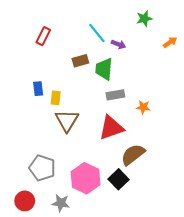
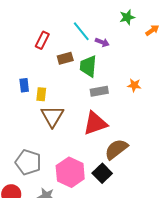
red rectangle: (43, 36) -> (42, 40), moved
orange arrow: (170, 42) -> (152, 30), moved
orange star: (143, 107) -> (134, 85), moved

